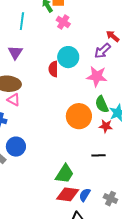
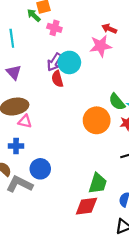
purple arrow: (102, 51) -> (54, 62), moved
pink star: (97, 76) -> (101, 46), moved
red diamond: (68, 194) -> (86, 206), moved

